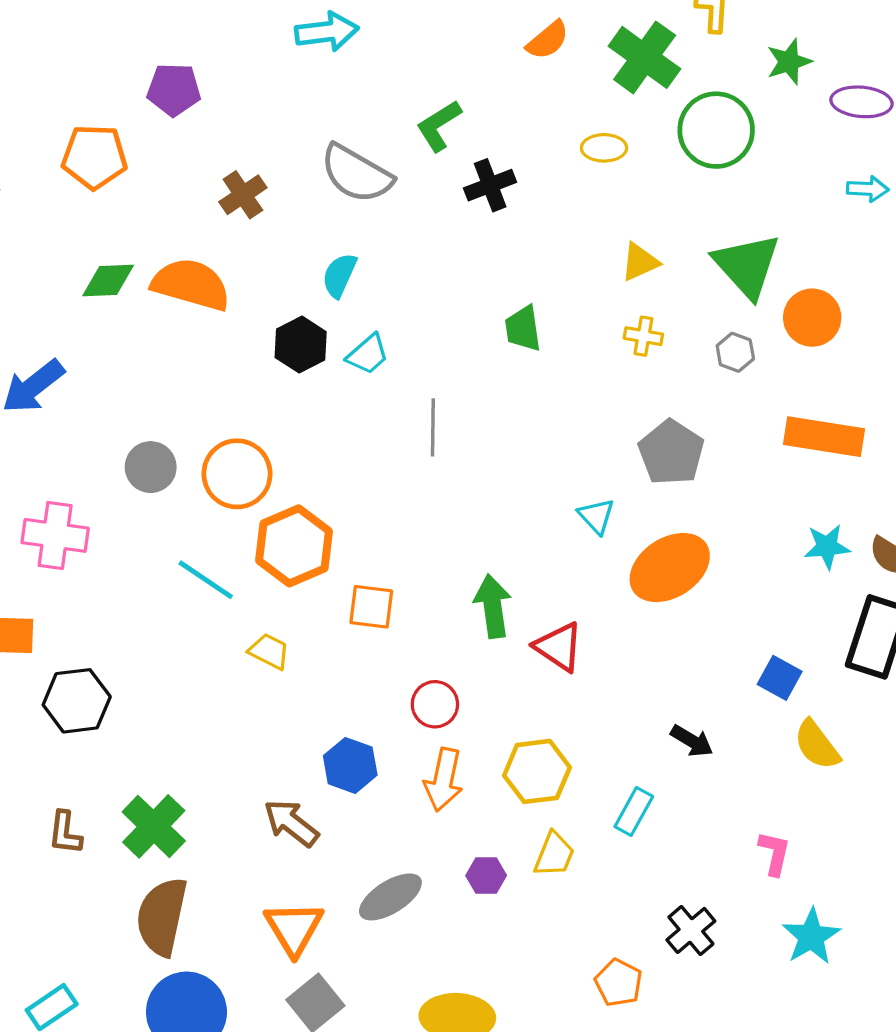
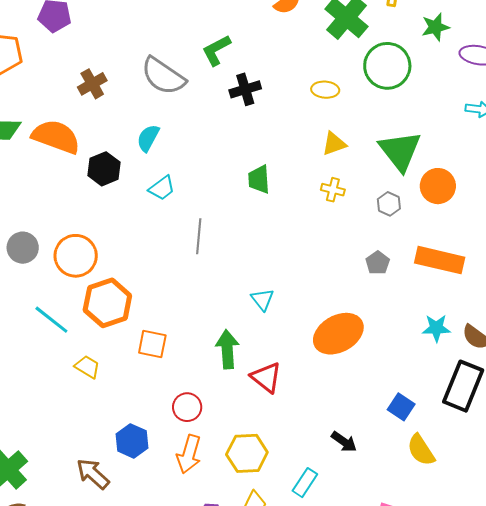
yellow ellipse: (604, 148) -> (325, 90), moved
black hexagon: (301, 345) -> (104, 169), moved
gray pentagon: (671, 452) -> (378, 263), moved, size x0.6
cyan triangle: (596, 516) -> (262, 299), moved

